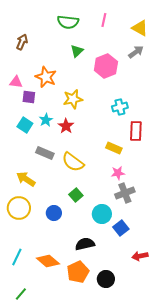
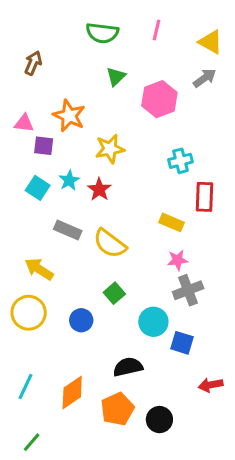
blue square: (121, 228) -> (182, 343), turned -35
orange diamond: (48, 261) -> (72, 392), turned -75

